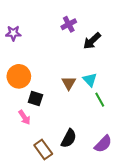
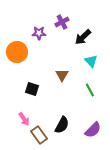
purple star: (13, 33) -> (39, 33), moved
orange circle: (19, 76) -> (17, 52), moved
cyan triangle: (90, 80) -> (91, 61), moved
pink arrow: (24, 117) -> (24, 119), moved

